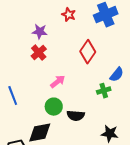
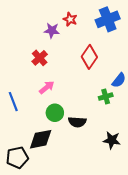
purple star: (40, 32) -> (52, 30), moved
pink arrow: (58, 82) -> (47, 87), moved

